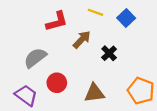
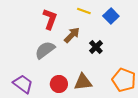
red L-shape: (57, 21) -> (50, 19), turned -55
gray semicircle: (35, 58) -> (45, 50), moved
red circle: (57, 83) -> (59, 84), moved

